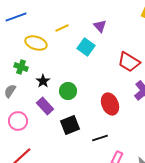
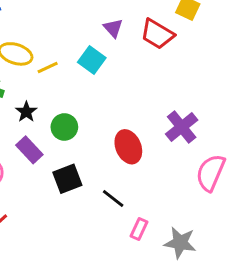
yellow line: (62, 28) -> (48, 68), moved
red trapezoid: (129, 62) -> (157, 34), moved
black line: (100, 138) -> (113, 199), turned 56

